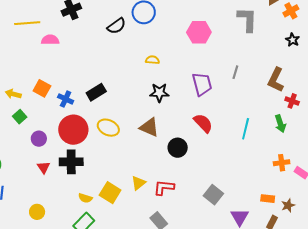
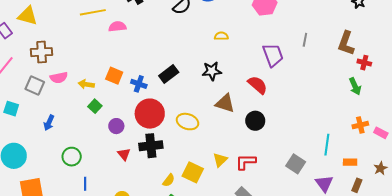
black star: (159, 93) -> (212, 71), moved
red semicircle: (203, 123) -> (258, 85), moved
yellow ellipse: (108, 128) -> (188, 122), moved
cyan line: (246, 129) -> (327, 145), moved
yellow semicircle: (85, 198) -> (169, 180), turned -64
brown star: (288, 205) -> (380, 168), moved

